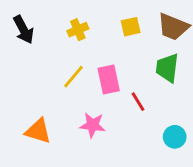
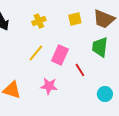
pink rectangle: (109, 80) -> (60, 55), turned 36

